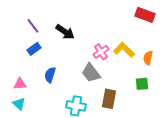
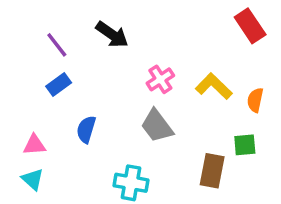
red rectangle: (145, 15) -> (250, 26), turned 36
black arrow: (65, 32) -> (112, 34), moved
pink cross: (101, 52) -> (160, 79), moved
brown rectangle: (109, 99) -> (212, 171), moved

